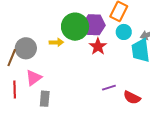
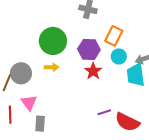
green circle: (75, 27) -> (53, 41), moved
pink triangle: (34, 78) -> (29, 103), turned -30
red semicircle: (132, 98) -> (127, 122), size x1.4

